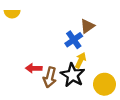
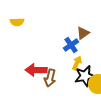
red arrow: (34, 68) -> (36, 70), size x1.5
black star: (73, 75) -> (85, 76), moved, turned 30

